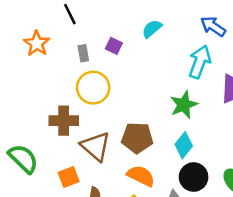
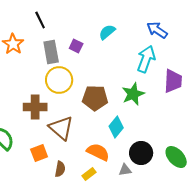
gray rectangle: (83, 53) -> (51, 52), size x1.6
brown pentagon: (137, 138) -> (95, 98), moved
cyan diamond: (184, 145) -> (116, 127), moved

